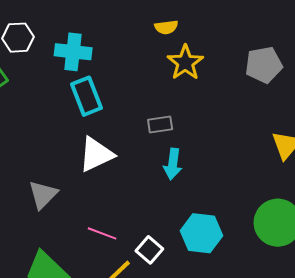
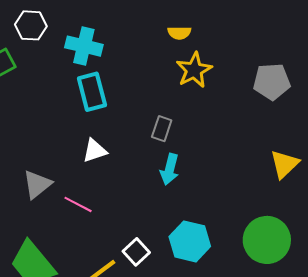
gray rectangle: (160, 125) -> (162, 129), turned -70
white triangle: (96, 154) -> (95, 151), size x0.7
pink line: (102, 233) -> (78, 204), moved

